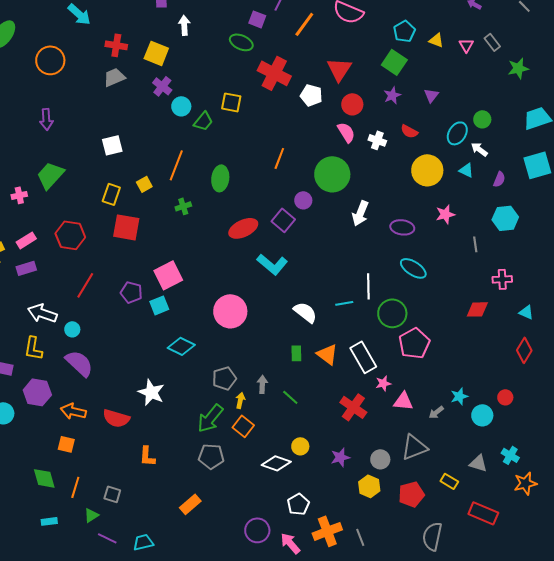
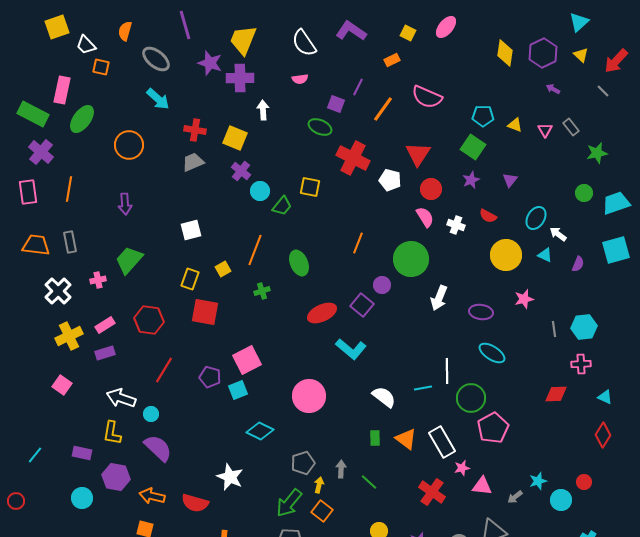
cyan pentagon: (404, 31) -> (483, 116), turned 30
green circle: (482, 119) -> (584, 193), moved
green ellipse: (220, 178) -> (299, 263), turned -30
cyan hexagon: (505, 218) -> (584, 327), moved

